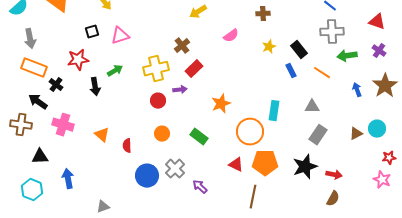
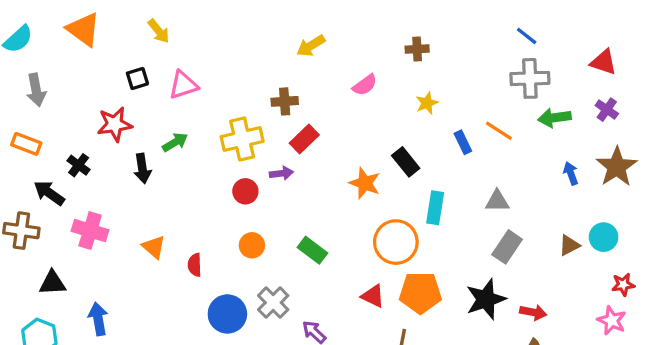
brown cross: (182, 46) -> (285, 101), turned 35
black rectangle: (299, 50) -> (406, 162), moved
orange rectangle: (34, 68) -> (26, 144), moved, size x0.7
orange line: (322, 73) -> (499, 131), moved
orange star: (221, 104) -> (365, 183), moved, turned -30

